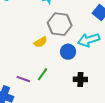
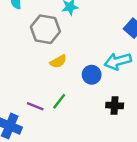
gray hexagon: (60, 24) -> (45, 29), moved
black cross: (80, 79) -> (115, 105), moved

